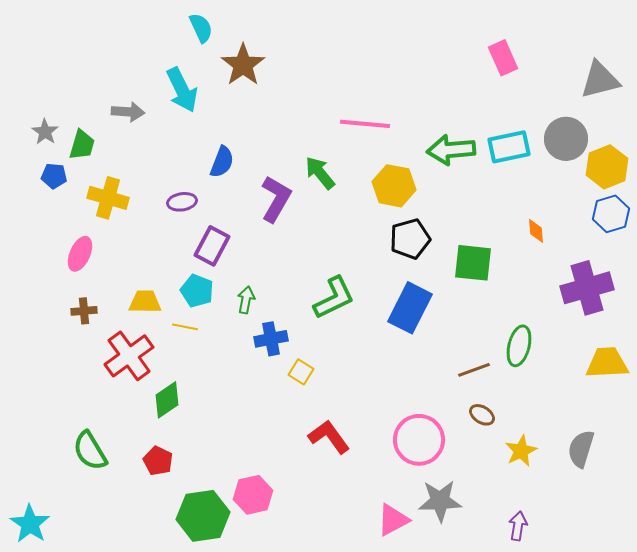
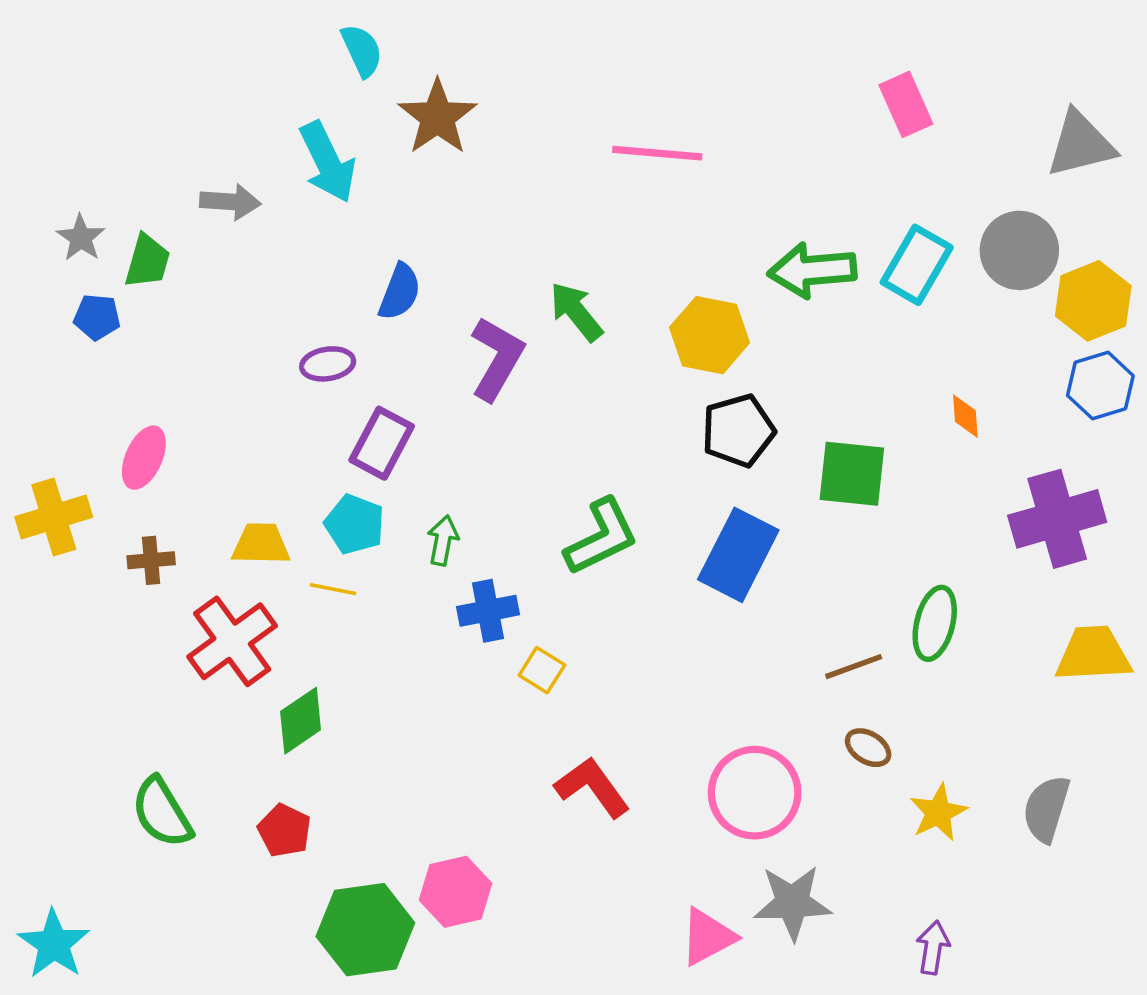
pink line: (365, 124) -> (657, 153), moved
cyan rectangle: (509, 147) -> (917, 265), turned -48
yellow cross: (108, 198) -> (54, 517), moved, turned -33

